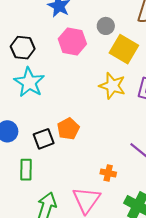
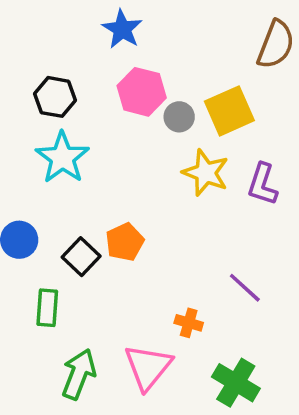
gray circle: (106, 26) -> (179, 117), moved
yellow square: (124, 49) -> (229, 111), turned 32
black square: (44, 139) -> (81, 257), turned -30

